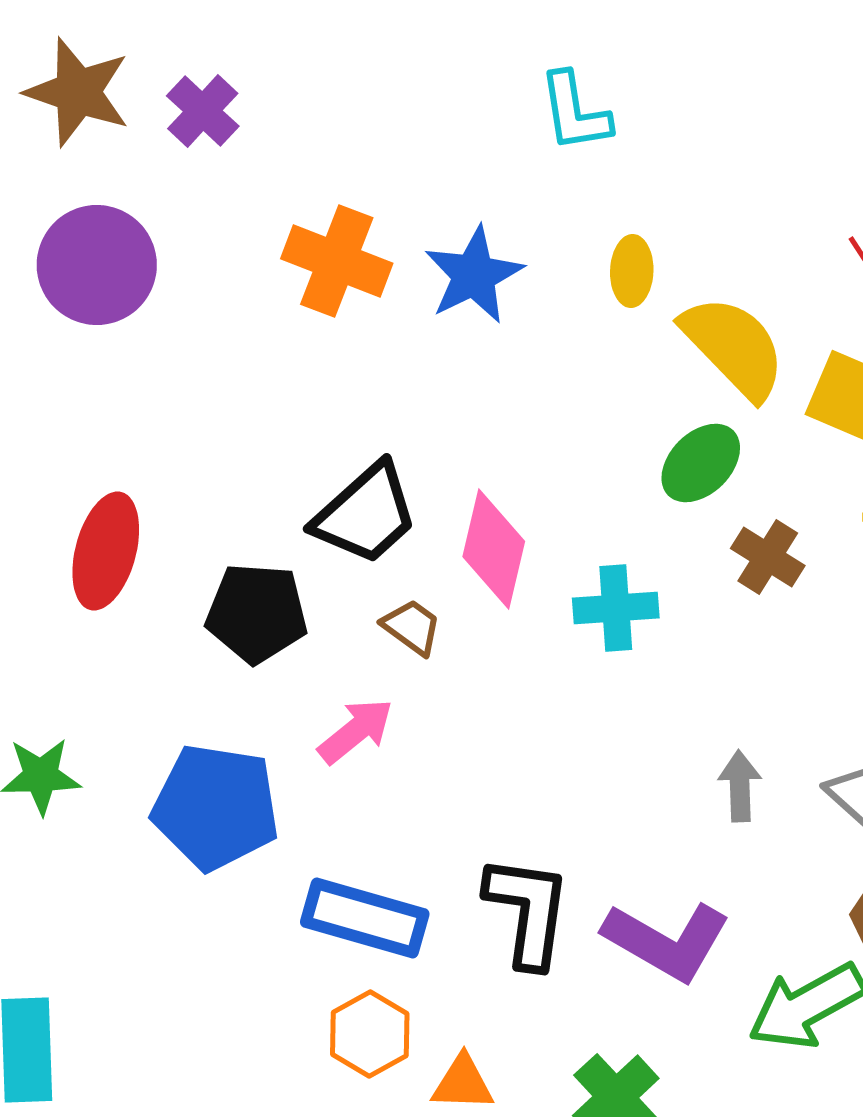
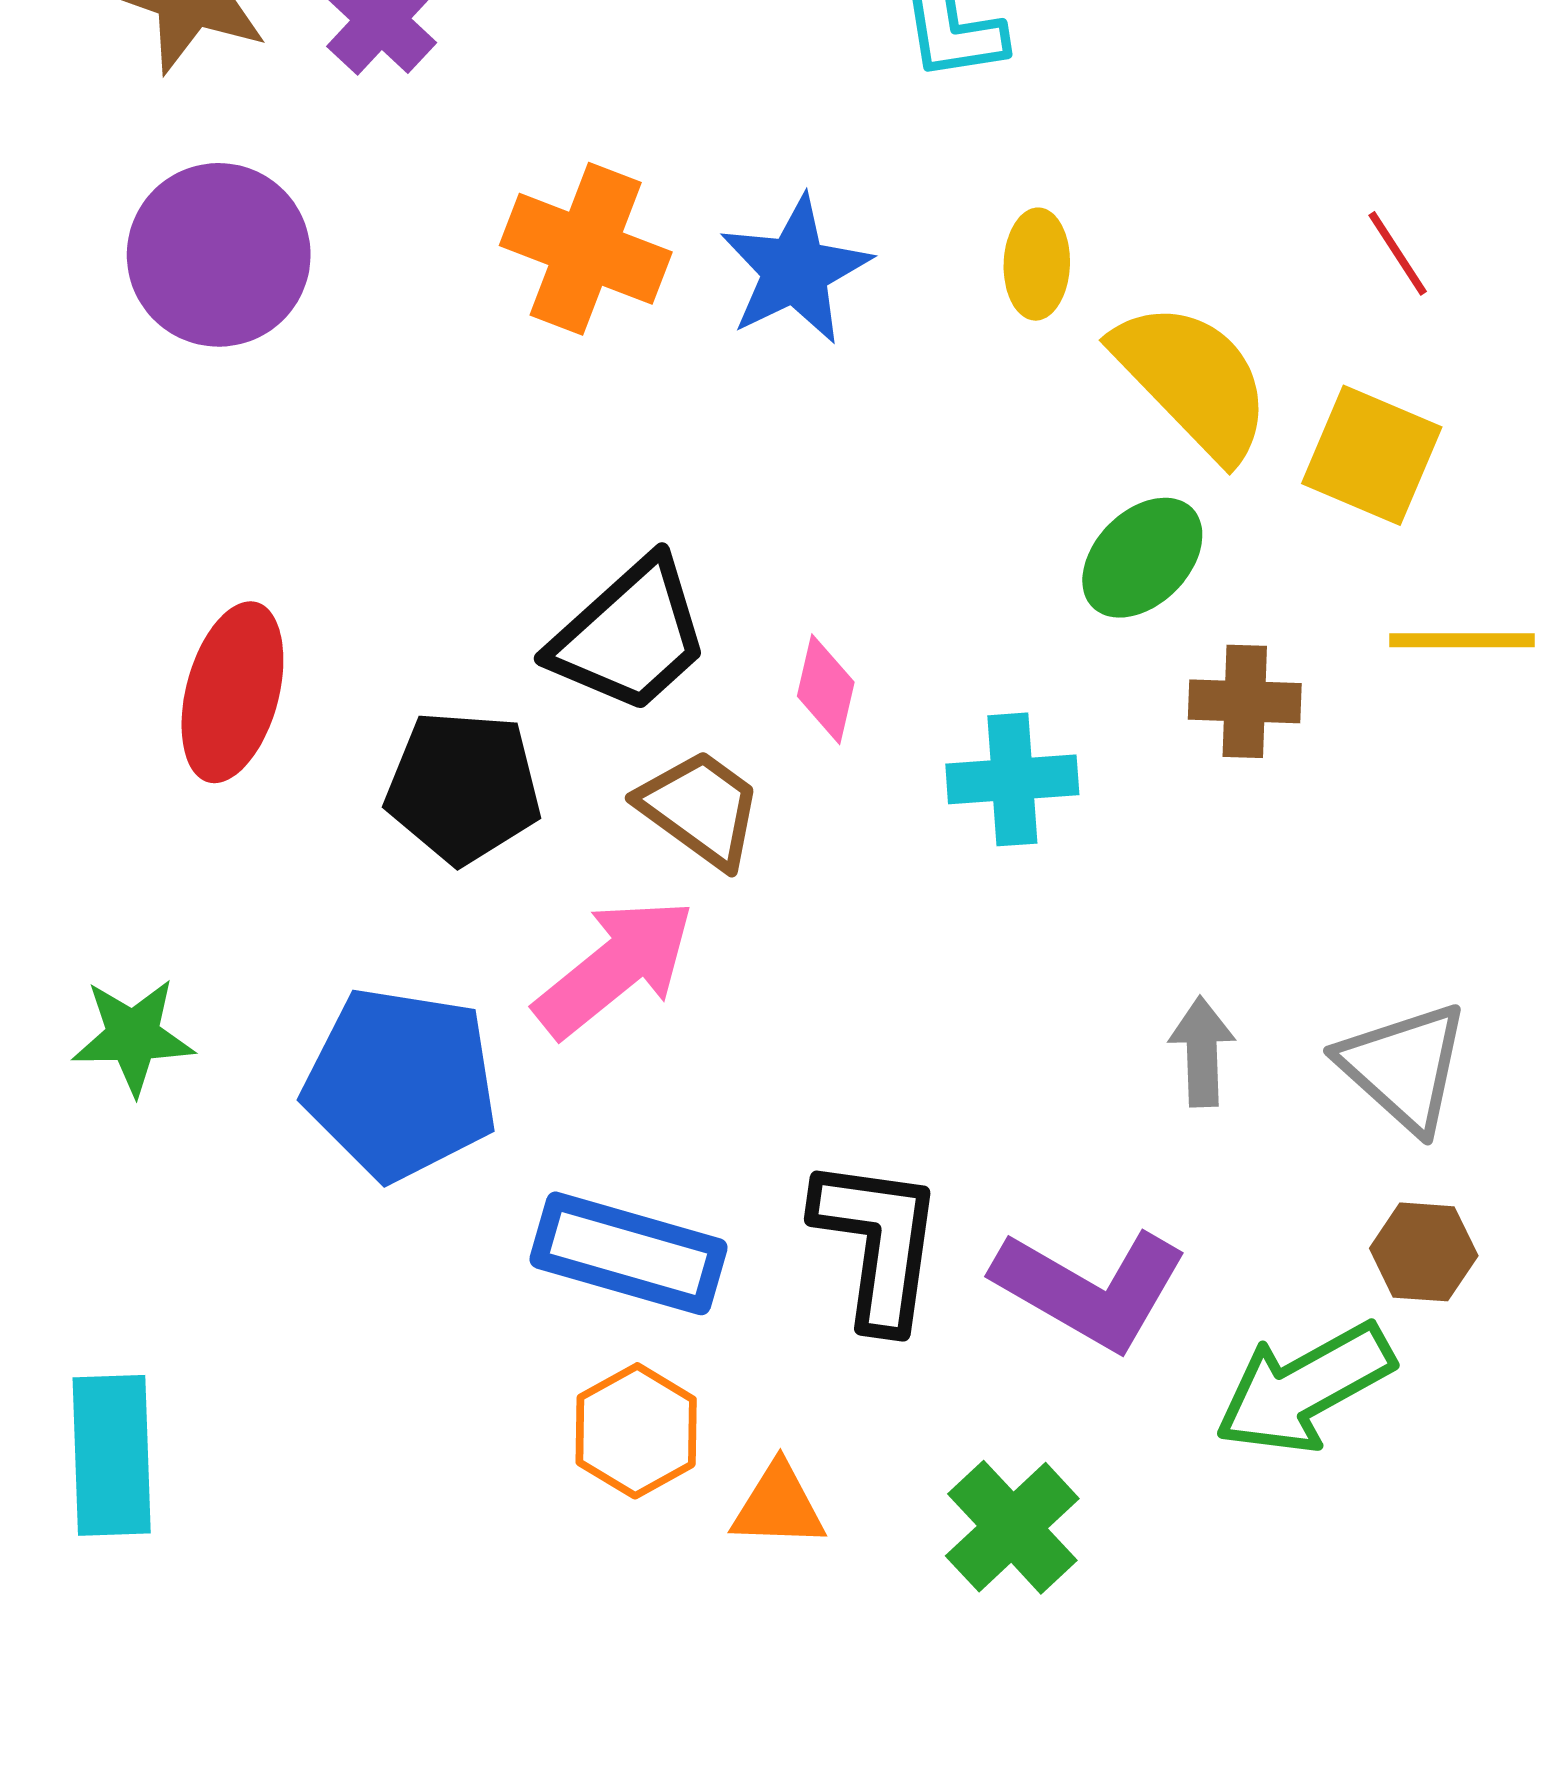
pink diamond: (494, 549) -> (826, 689), size x0.6
brown cross: (768, 557) -> (1245, 701), turned -30
brown trapezoid: (412, 627) -> (700, 808), size x1.4
pink arrow: (356, 731) -> (615, 967), size x1.4

